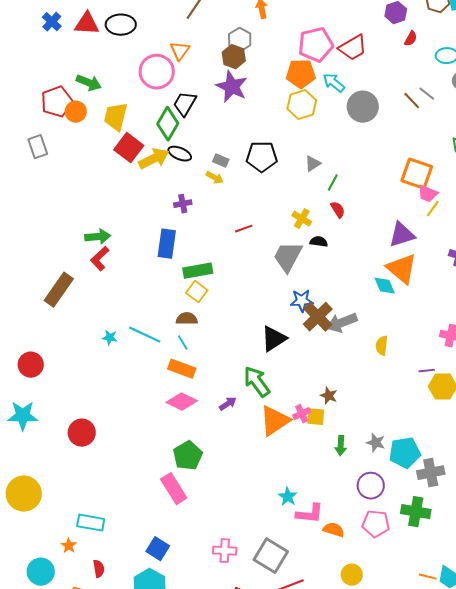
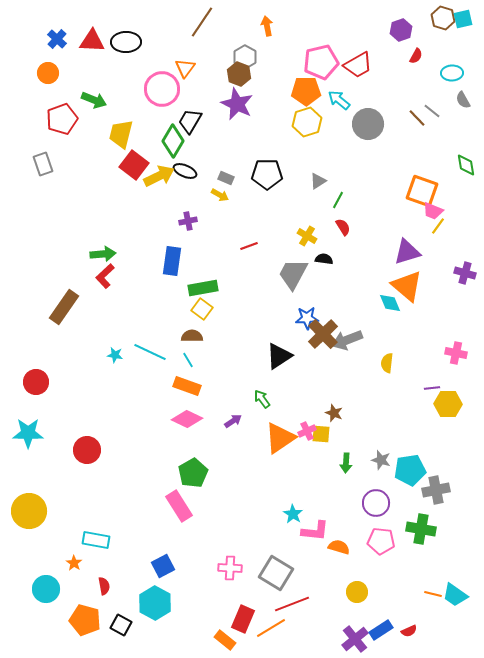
orange circle: (76, 112) -> (48, 73), moved
green arrow: (257, 382) -> (262, 399), size x0.6
blue square: (158, 549) -> (163, 566), turned 30

